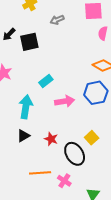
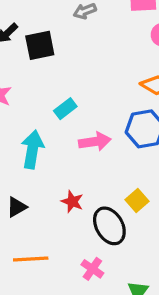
black triangle: (23, 136) -> (17, 207), moved
orange line: (40, 173) -> (31, 259), moved

